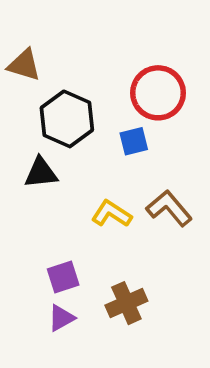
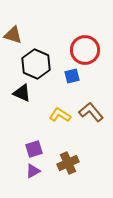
black triangle: (41, 173) -> (22, 93), turned 30

